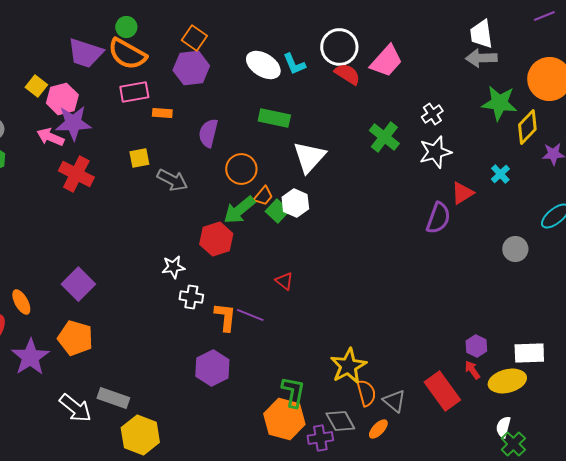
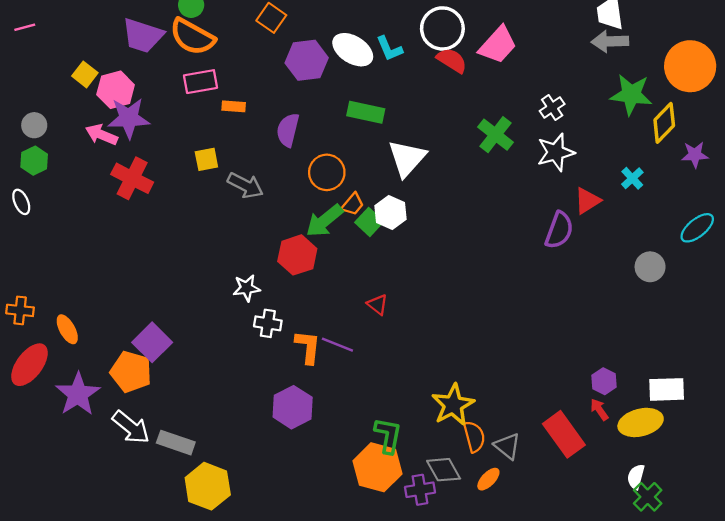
purple hexagon: (191, 68) -> (307, 60), moved
purple square: (78, 284) -> (152, 342), moved
white arrow: (75, 408) -> (131, 427), moved

